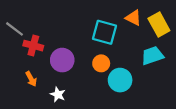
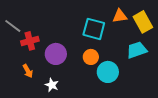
orange triangle: (133, 18) -> (120, 16), turned -35
red cross: (33, 46) -> (30, 41), turned -30

